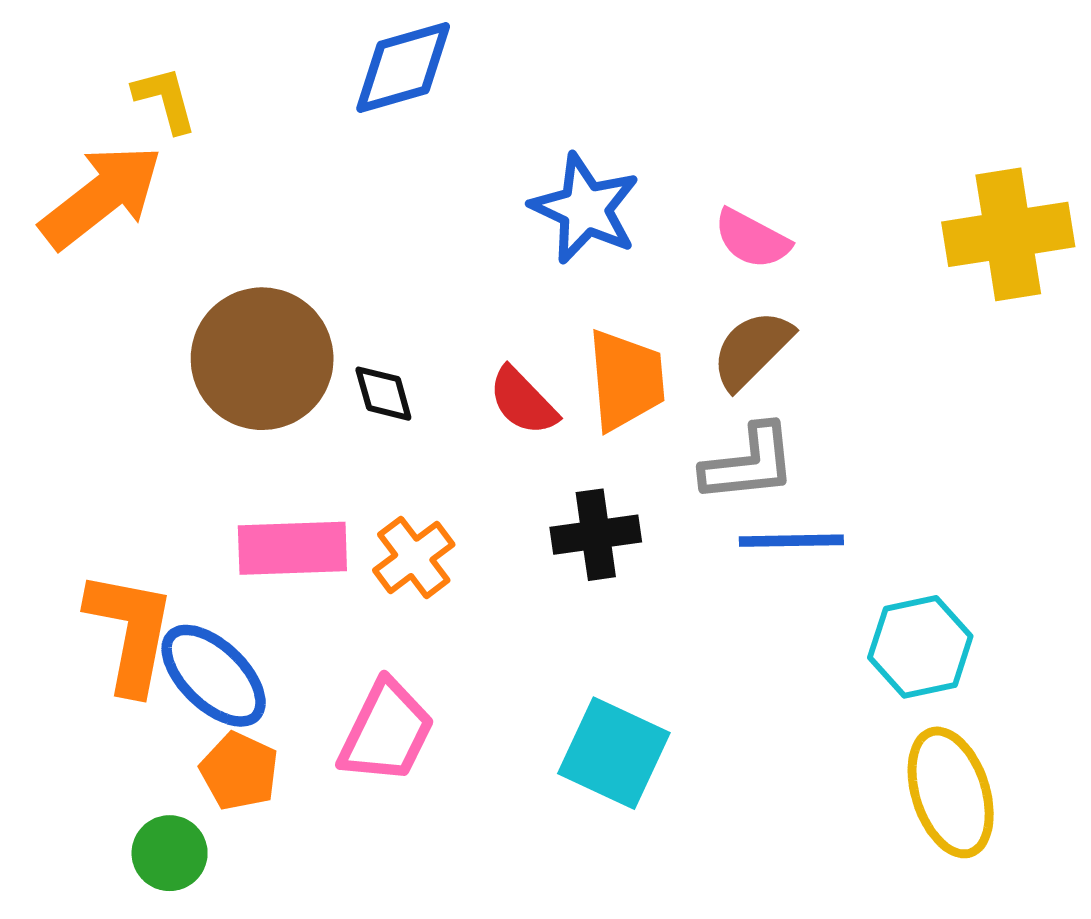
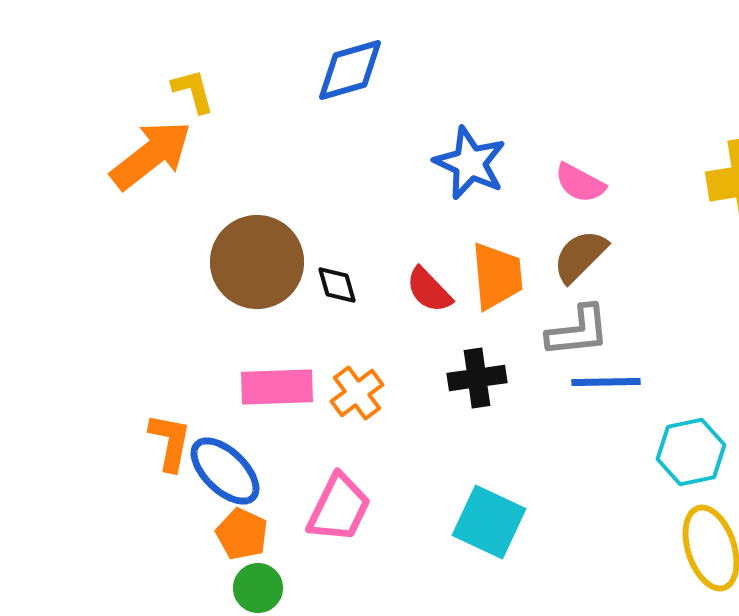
orange L-shape: (130, 632) -> (170, 442), size x0.7
green circle: (170, 853) -> (258, 588), moved

